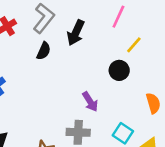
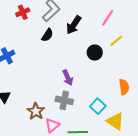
black circle: (119, 70) -> (95, 53), moved
purple arrow: (90, 102) -> (68, 78), moved

